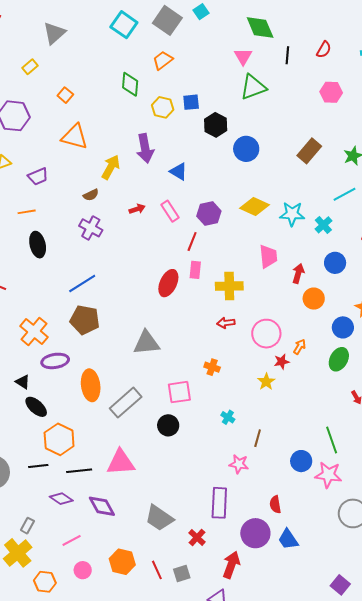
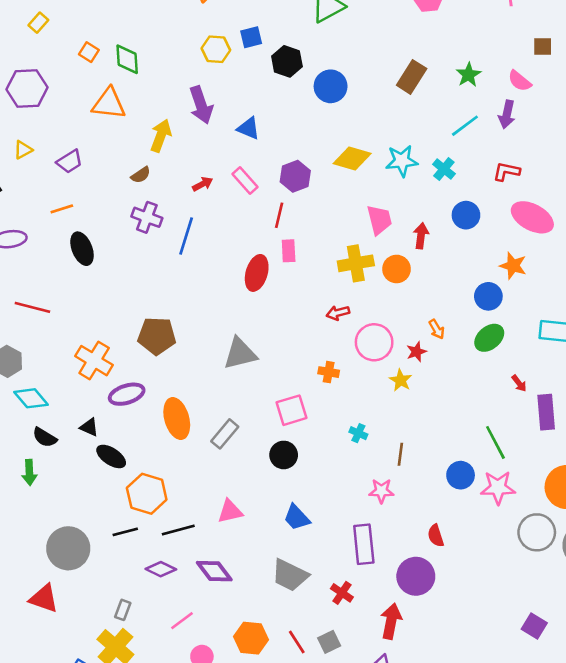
green diamond: (130, 84) -> (127, 59), moved
blue line: (82, 284) -> (186, 236), moved, turned -32
yellow cross: (229, 286) -> (356, 263), moved
orange circle: (314, 299) -> (397, 269), moved
pink circle: (266, 334) -> (374, 342), moved
orange arrow: (300, 347) -> (437, 329), turned 126
green ellipse: (339, 359) -> (489, 338), turned 30
gray rectangle: (126, 403) -> (225, 434), size x0.7
pink triangle: (121, 462) -> (230, 511), size x0.7
blue trapezoid: (288, 539) -> (297, 517), moved

